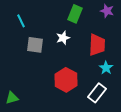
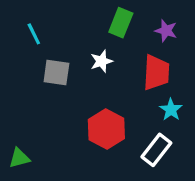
purple star: (107, 11) -> (166, 31), moved

